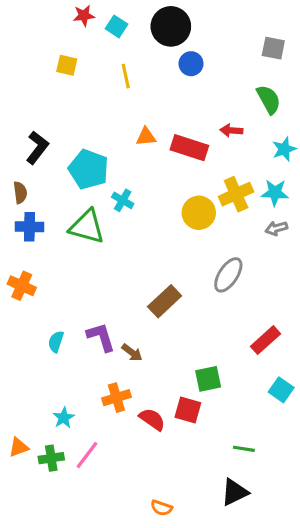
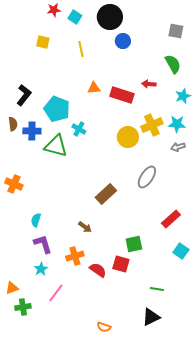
blue cross: (30, 227) -> (32, 131), moved
purple L-shape: (101, 337) -> (43, 244), moved
green cross: (51, 458) -> (23, 307), moved

